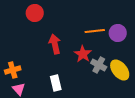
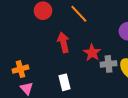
orange line: (95, 31) -> (79, 14), moved, turned 54
gray cross: (99, 65) -> (108, 64), turned -35

